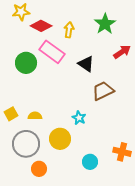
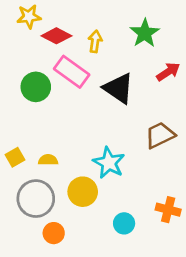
black triangle: (86, 64) -> (119, 88), size x1.4
brown trapezoid: (103, 91) -> (160, 135), moved
cyan star: (79, 118) -> (109, 163), size x1.6

